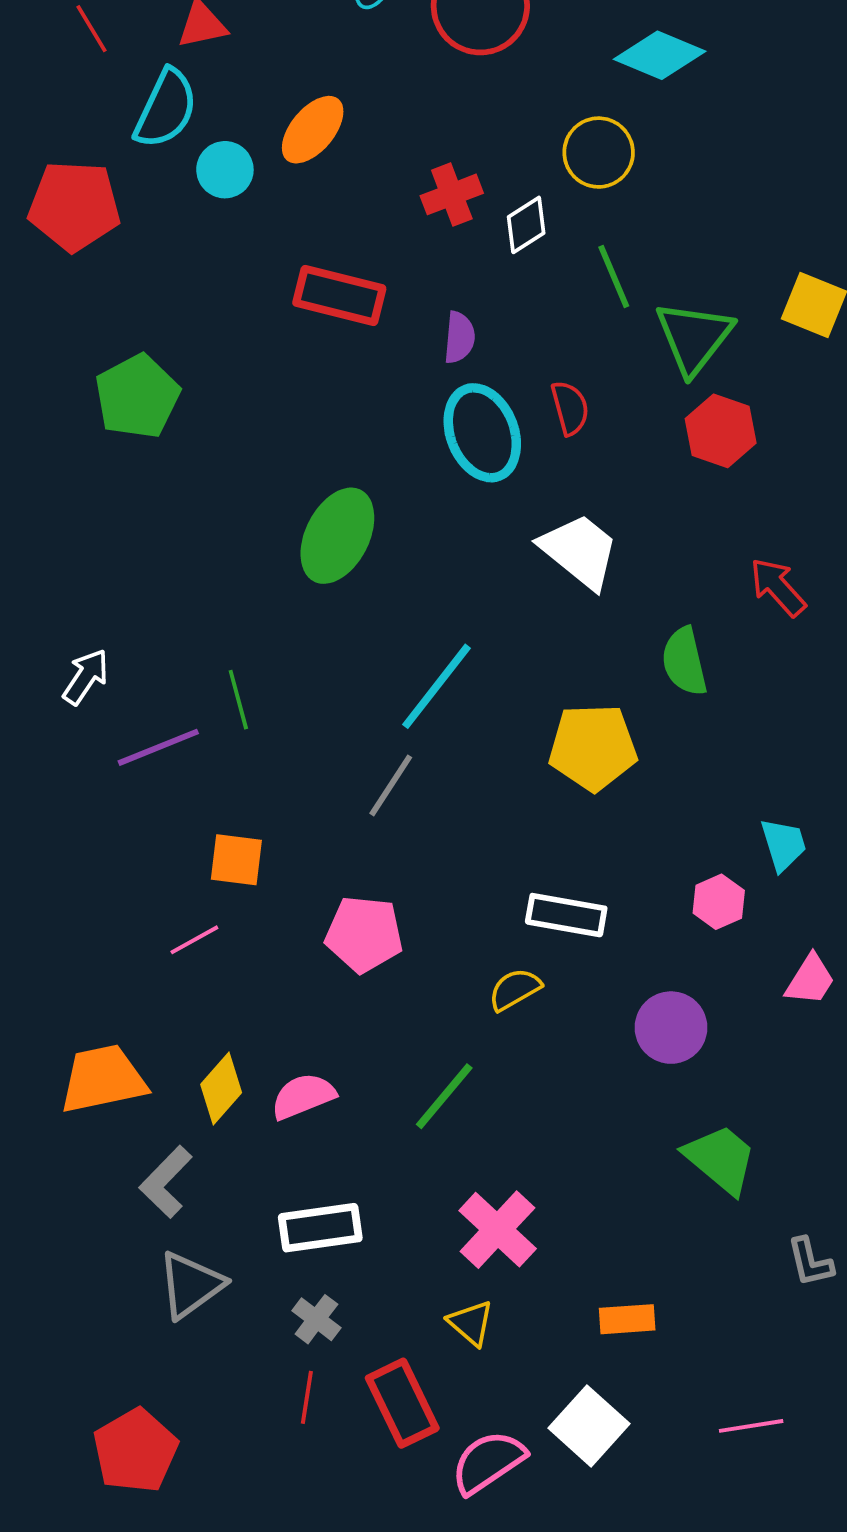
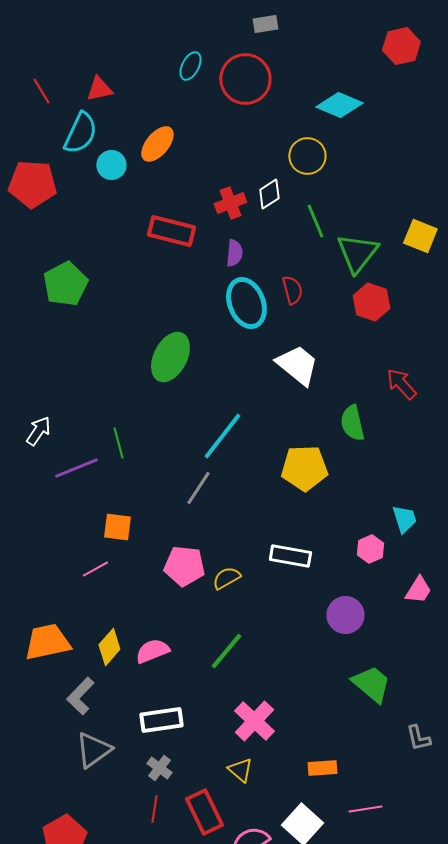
red cross: (452, 194) -> (230, 203), moved
yellow semicircle: (515, 989) -> (226, 578), moved
pink line: (751, 1426) -> (365, 809), moved

